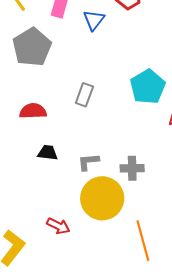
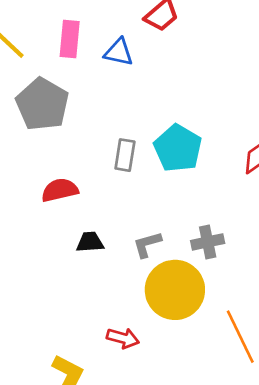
blue triangle: (94, 20) -> (119, 52), turned -45
cyan pentagon: (148, 87) -> (178, 148), moved

